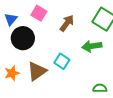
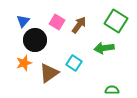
pink square: (39, 13) -> (57, 22), moved
orange star: (12, 73) -> (24, 63), moved

